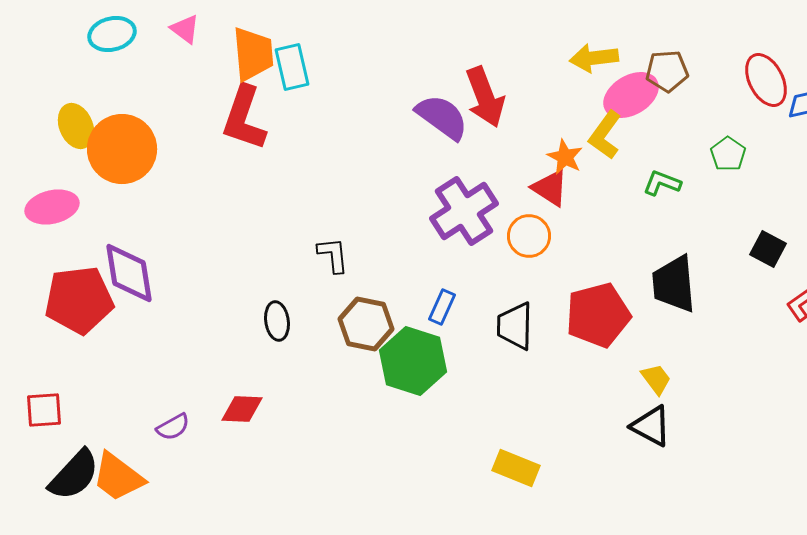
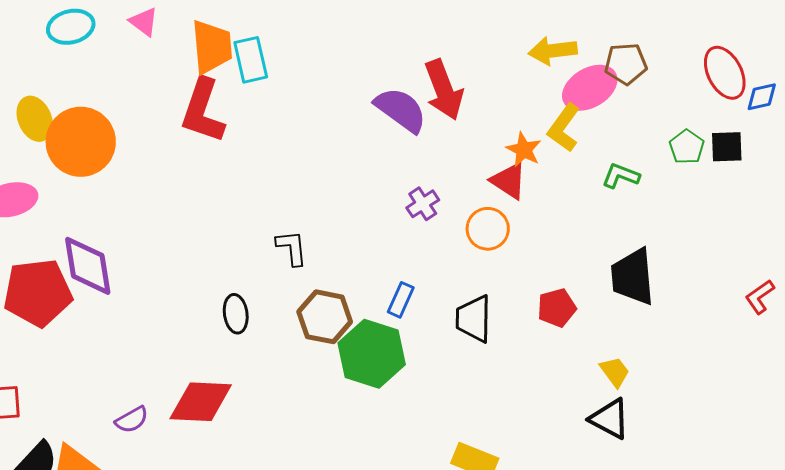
purple cross: (464, 211) -> (423, 204), size x0.5
black square: (768, 249) -> (727, 147), moved, turned -30
red pentagon: (598, 315) -> (557, 308), size x0.6
red diamond: (242, 409) -> (201, 402), size x1.5

